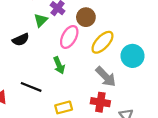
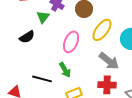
pink ellipse: (69, 37) -> (71, 42), moved
green arrow: (59, 65) -> (65, 70), moved

